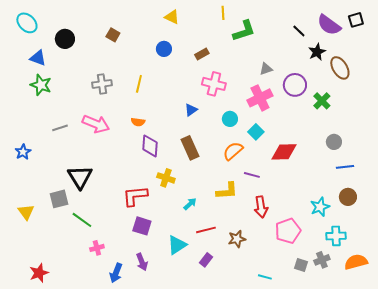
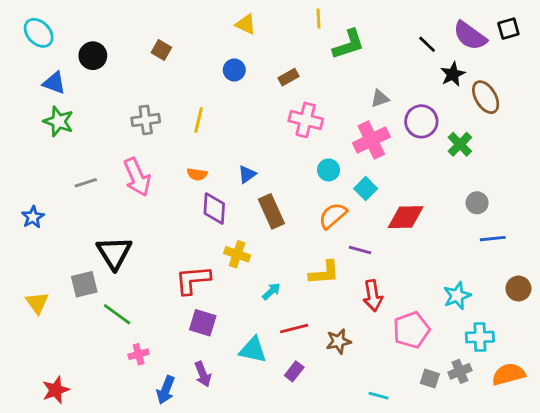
blue triangle: (191, 110) -> (247, 174), moved
pink arrow: (96, 124) -> (137, 177), turned 44
brown circle: (348, 197) -> (518, 289), moved
cyan triangle: (177, 245) -> (253, 350), turned 45

